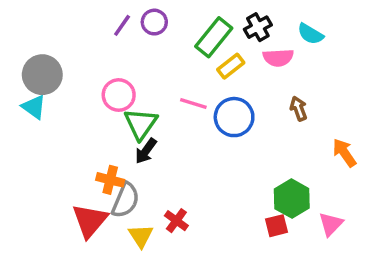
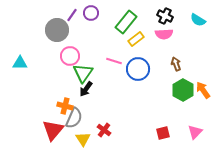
black cross: (258, 27) -> (165, 16), moved, turned -35
cyan semicircle: (310, 34) -> (198, 20), moved
gray circle: (42, 75) -> (57, 30), moved
cyan triangle: (34, 107) -> (20, 63), turned -35
green hexagon: (292, 199) -> (183, 90), moved

